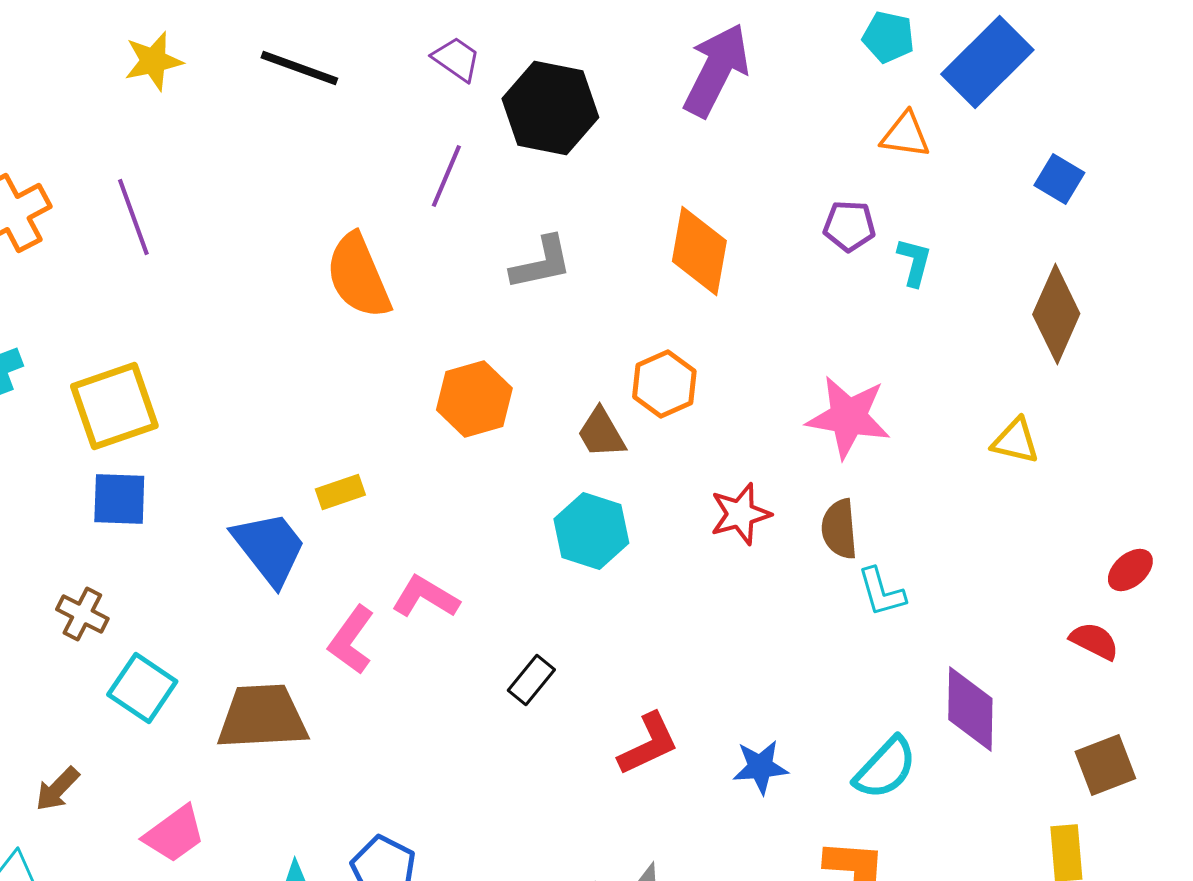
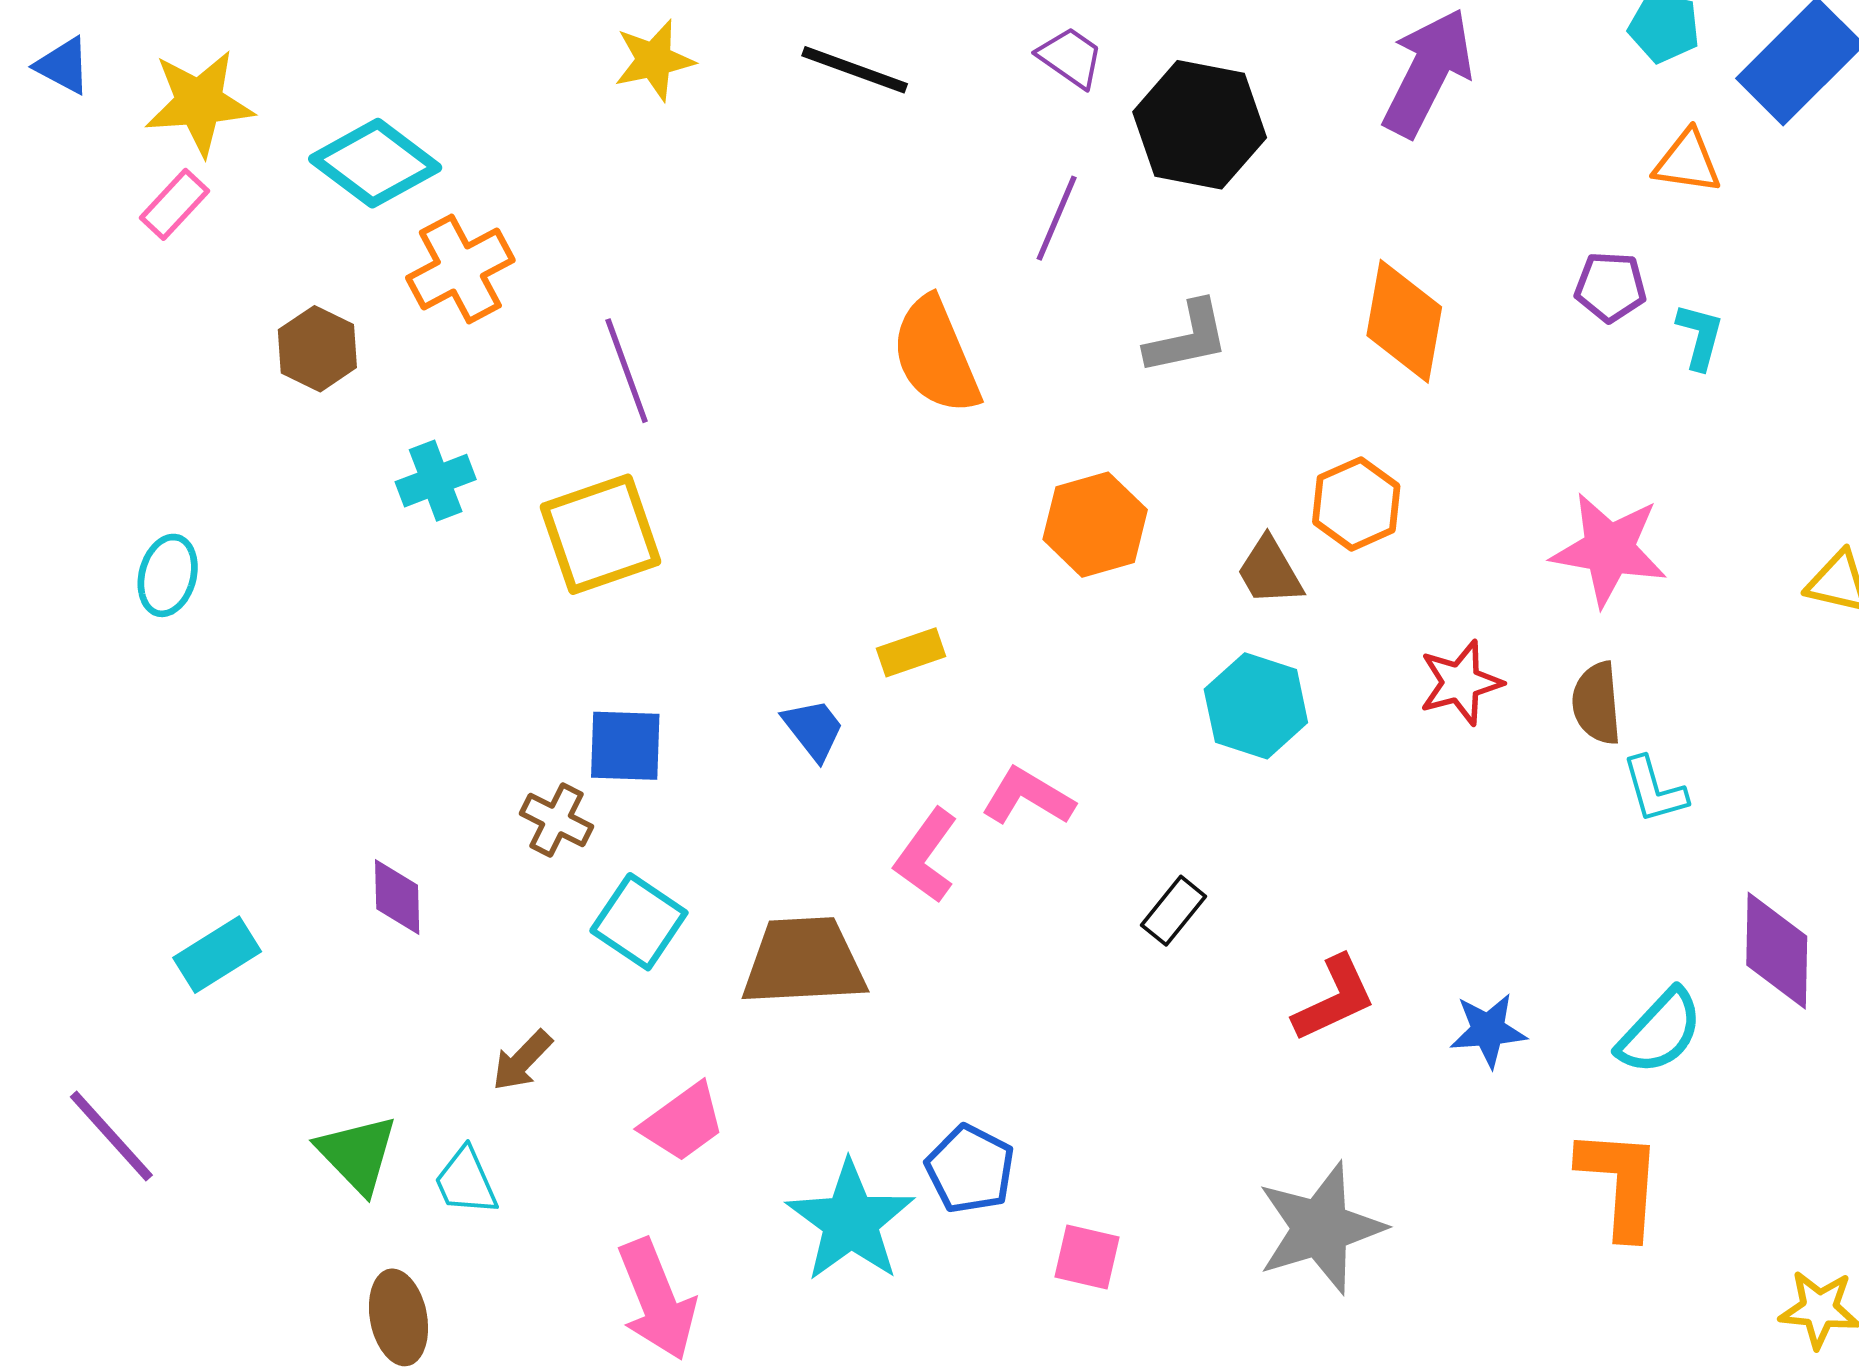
purple line: (133, 217) -> (627, 371), moved
blue square: (119, 499) -> (625, 746), moved
blue trapezoid: (269, 548) -> (813, 729), size x0.6

